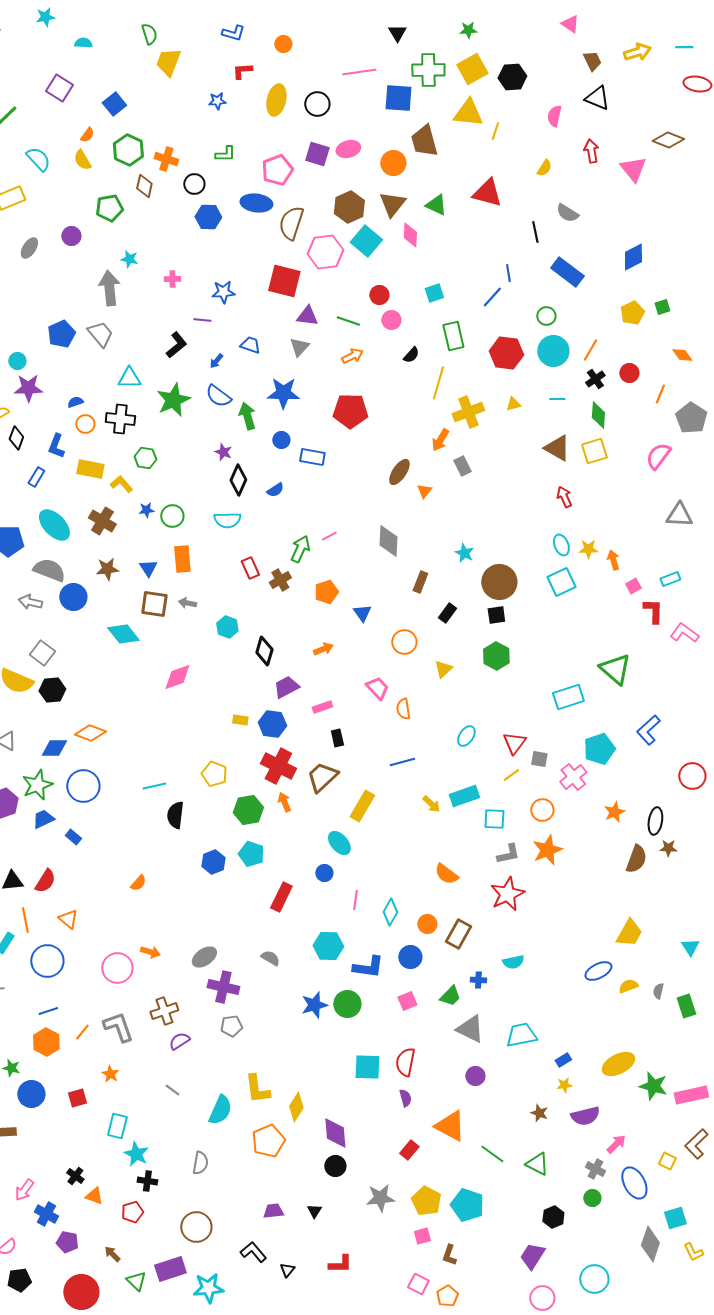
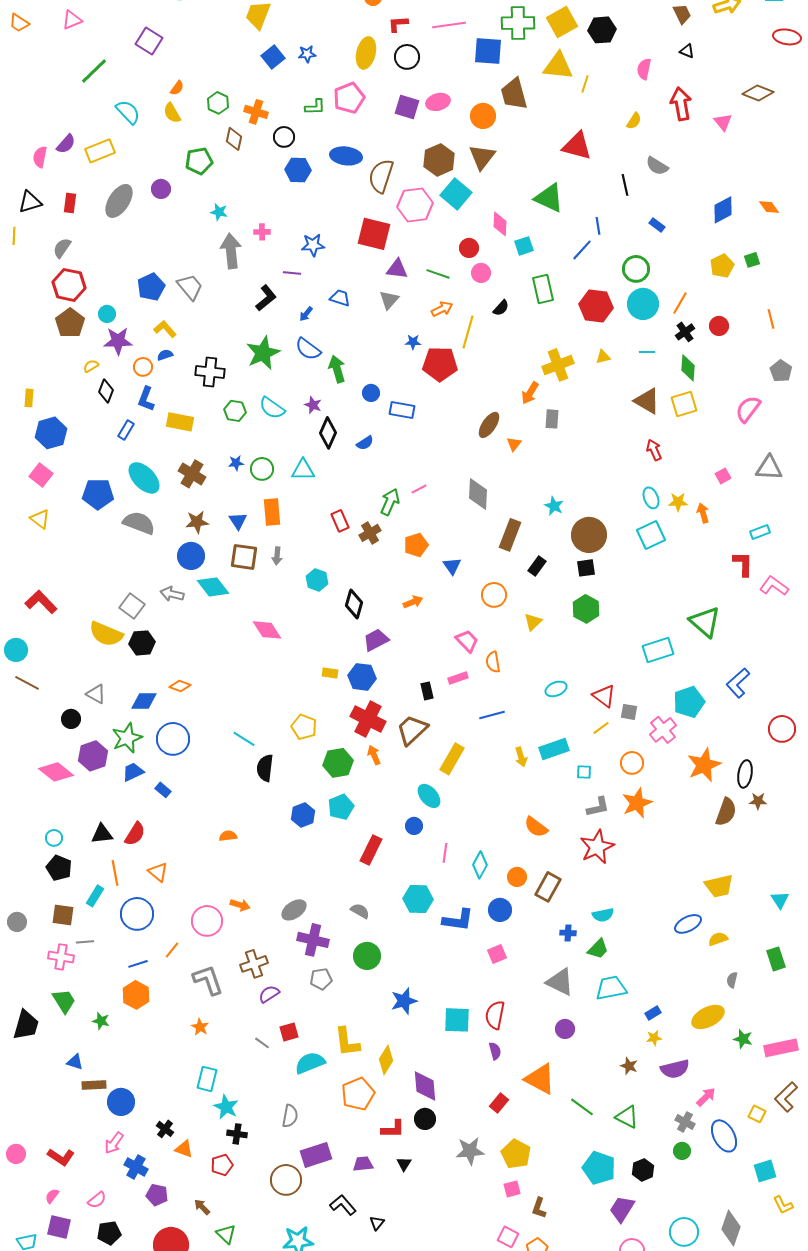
red L-shape: (242, 71) -> (398, 24), moved
black triangle: (597, 98) -> (687, 51), size x0.6
blue square: (114, 104) -> (273, 57), moved
green hexagon: (128, 150) -> (218, 103), size x0.7
red arrow: (591, 151) -> (681, 104), size x1.4
pink triangle: (633, 169) -> (723, 122), size x0.7
pink pentagon: (277, 170) -> (349, 98), moved
green triangle: (436, 205) -> (549, 198), moved, size x1.4
pink diamond: (410, 235) -> (500, 224), moved
gray ellipse: (29, 248) -> (119, 201), size x1.6
blue rectangle: (567, 272) -> (657, 225), size x0.5
gray arrow: (109, 288) -> (231, 251), moved
green circle: (546, 316) -> (636, 269), size x1.4
orange diamond: (682, 355) -> (769, 207), moved
cyan triangle: (129, 378) -> (303, 470), moved
yellow line: (438, 383) -> (468, 332), moved
blue star: (283, 393) -> (413, 342), moved, size x0.5
orange line: (660, 394) -> (771, 319), moved, turned -36
gray pentagon: (691, 418) -> (781, 371), size x0.7
orange circle: (85, 424) -> (143, 367), moved
gray rectangle: (462, 466) -> (552, 419), turned 30
yellow L-shape: (121, 484) -> (165, 329), moved
cyan semicircle: (227, 520) -> (272, 408), moved, turned 36
brown rectangle: (420, 582) -> (510, 535), size x1.4
pink square: (633, 586) -> (723, 476), moved
blue circle: (73, 597) -> (191, 556), moved
gray arrow: (30, 602) -> (172, 594), moved
gray arrow: (187, 603) -> (277, 556), turned -96
pink diamond: (177, 677) -> (267, 630), turned 76
pink rectangle: (322, 707) -> (458, 678), moved
orange diamond: (90, 733) -> (180, 686), size x0.7
cyan ellipse: (466, 736) -> (556, 689), turned 35
red triangle: (514, 743) -> (604, 696), turned -30
cyan line: (154, 786) -> (244, 739), turned 45
yellow arrow: (431, 804) -> (521, 757), turned 30
orange star: (614, 812) -> (704, 765), size x1.6
cyan square: (494, 819) -> (584, 772), size x0.7
cyan pentagon: (251, 854) -> (341, 807), turned 30
orange semicircle: (138, 883) -> (228, 836), turned -138
yellow trapezoid: (629, 933) -> (719, 886), turned 48
gray semicircle: (658, 991) -> (732, 980), moved
green trapezoid: (450, 996) -> (598, 949), moved
green circle: (347, 1004) -> (367, 956), moved
blue star: (314, 1005) -> (404, 1001), moved
orange line: (82, 1032) -> (172, 950), moved
green star: (653, 1086) -> (743, 1039), size x0.7
blue circle: (31, 1094) -> (121, 1102), moved
red square: (77, 1098) -> (289, 1032), moved
cyan semicircle: (220, 1110) -> (310, 1063), turned -136
cyan pentagon: (467, 1205) -> (599, 1168), moved
gray diamond: (650, 1244) -> (731, 1228), moved
red L-shape: (340, 1264) -> (393, 1129), moved
purple rectangle: (170, 1269) -> (316, 1155), moved

